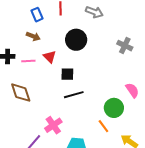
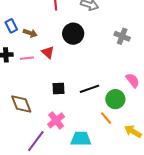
blue rectangle: (37, 15) -> (11, 26), moved
black square: (67, 74) -> (58, 88), moved
brown diamond: (21, 93) -> (21, 104), moved
black line: (74, 95) -> (89, 89), moved

